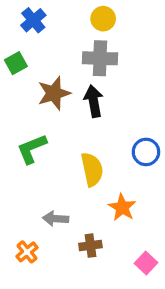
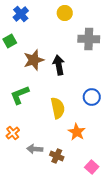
gray cross: (100, 58) -> (89, 39), moved
gray arrow: (56, 219) -> (35, 149), moved
brown cross: (90, 246) -> (57, 156), turned 32
orange cross: (27, 252) -> (13, 133), moved

